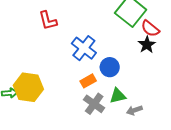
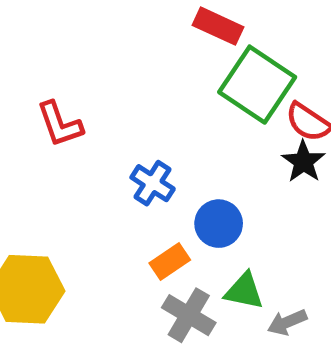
blue cross: (84, 48) -> (153, 183), size x0.7
green triangle: (118, 96) -> (244, 291), turned 30

